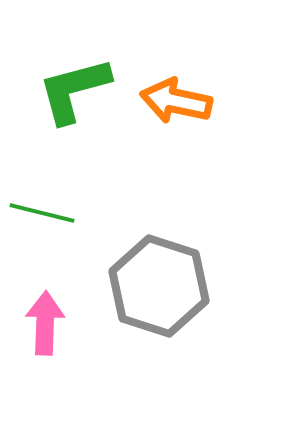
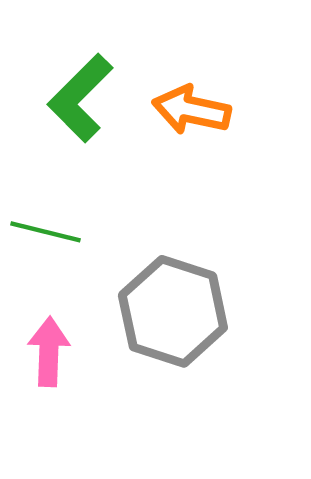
green L-shape: (74, 90) -> (80, 98), turned -30

